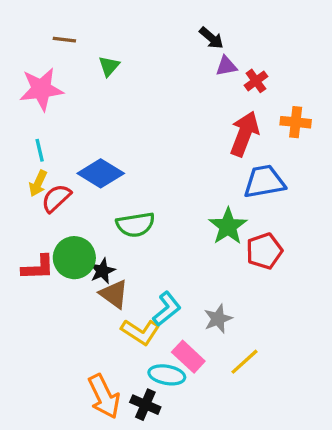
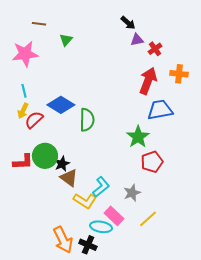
green semicircle: (135, 225) -> (87, 120), moved, turned -80
red pentagon: (264, 251) -> (152, 162), moved

